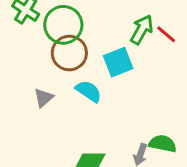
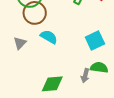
cyan square: (118, 62) -> (95, 41), moved

